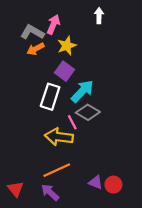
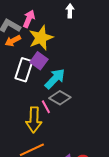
yellow star: (67, 46) -> (41, 38), size x1.4
white rectangle: (50, 97) -> (24, 70), moved
yellow arrow: (59, 137) -> (34, 120), turned -95

